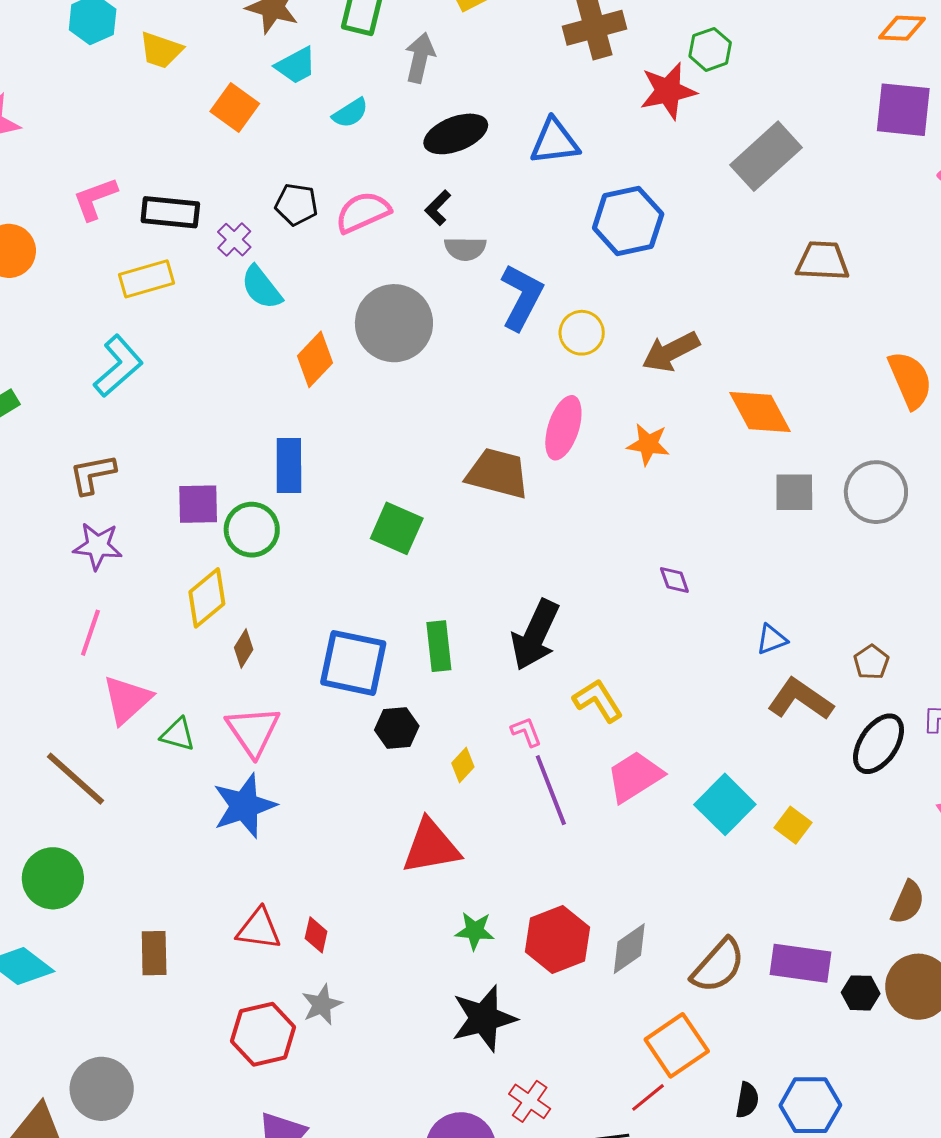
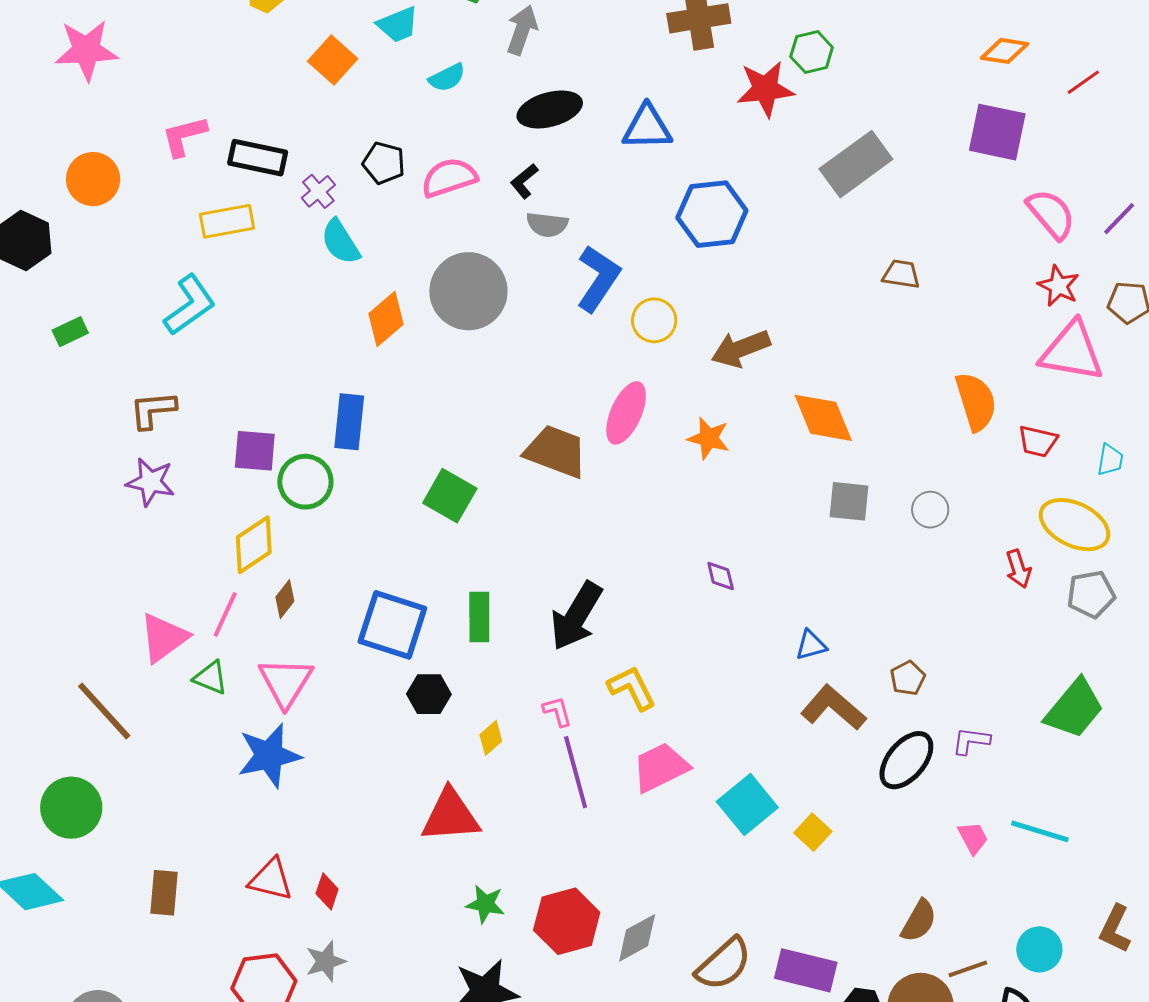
brown trapezoid: (823, 261) -> (901, 274), size x0.7
gray circle: (876, 492) -> (930, 510), size x0.6
pink line: (90, 633) -> (225, 614), moved

